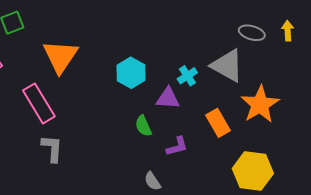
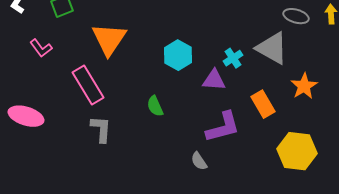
orange star: (260, 104) -> (304, 86), size x0.7
green semicircle: (143, 126) -> (155, 106), moved
purple L-shape: (177, 146) -> (223, 127), size x1.6

